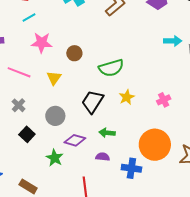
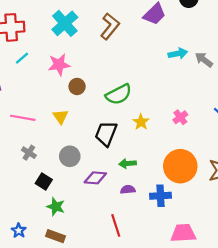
pink star: (42, 43) -> (59, 65), moved
green star: (55, 158) -> (56, 207), moved

